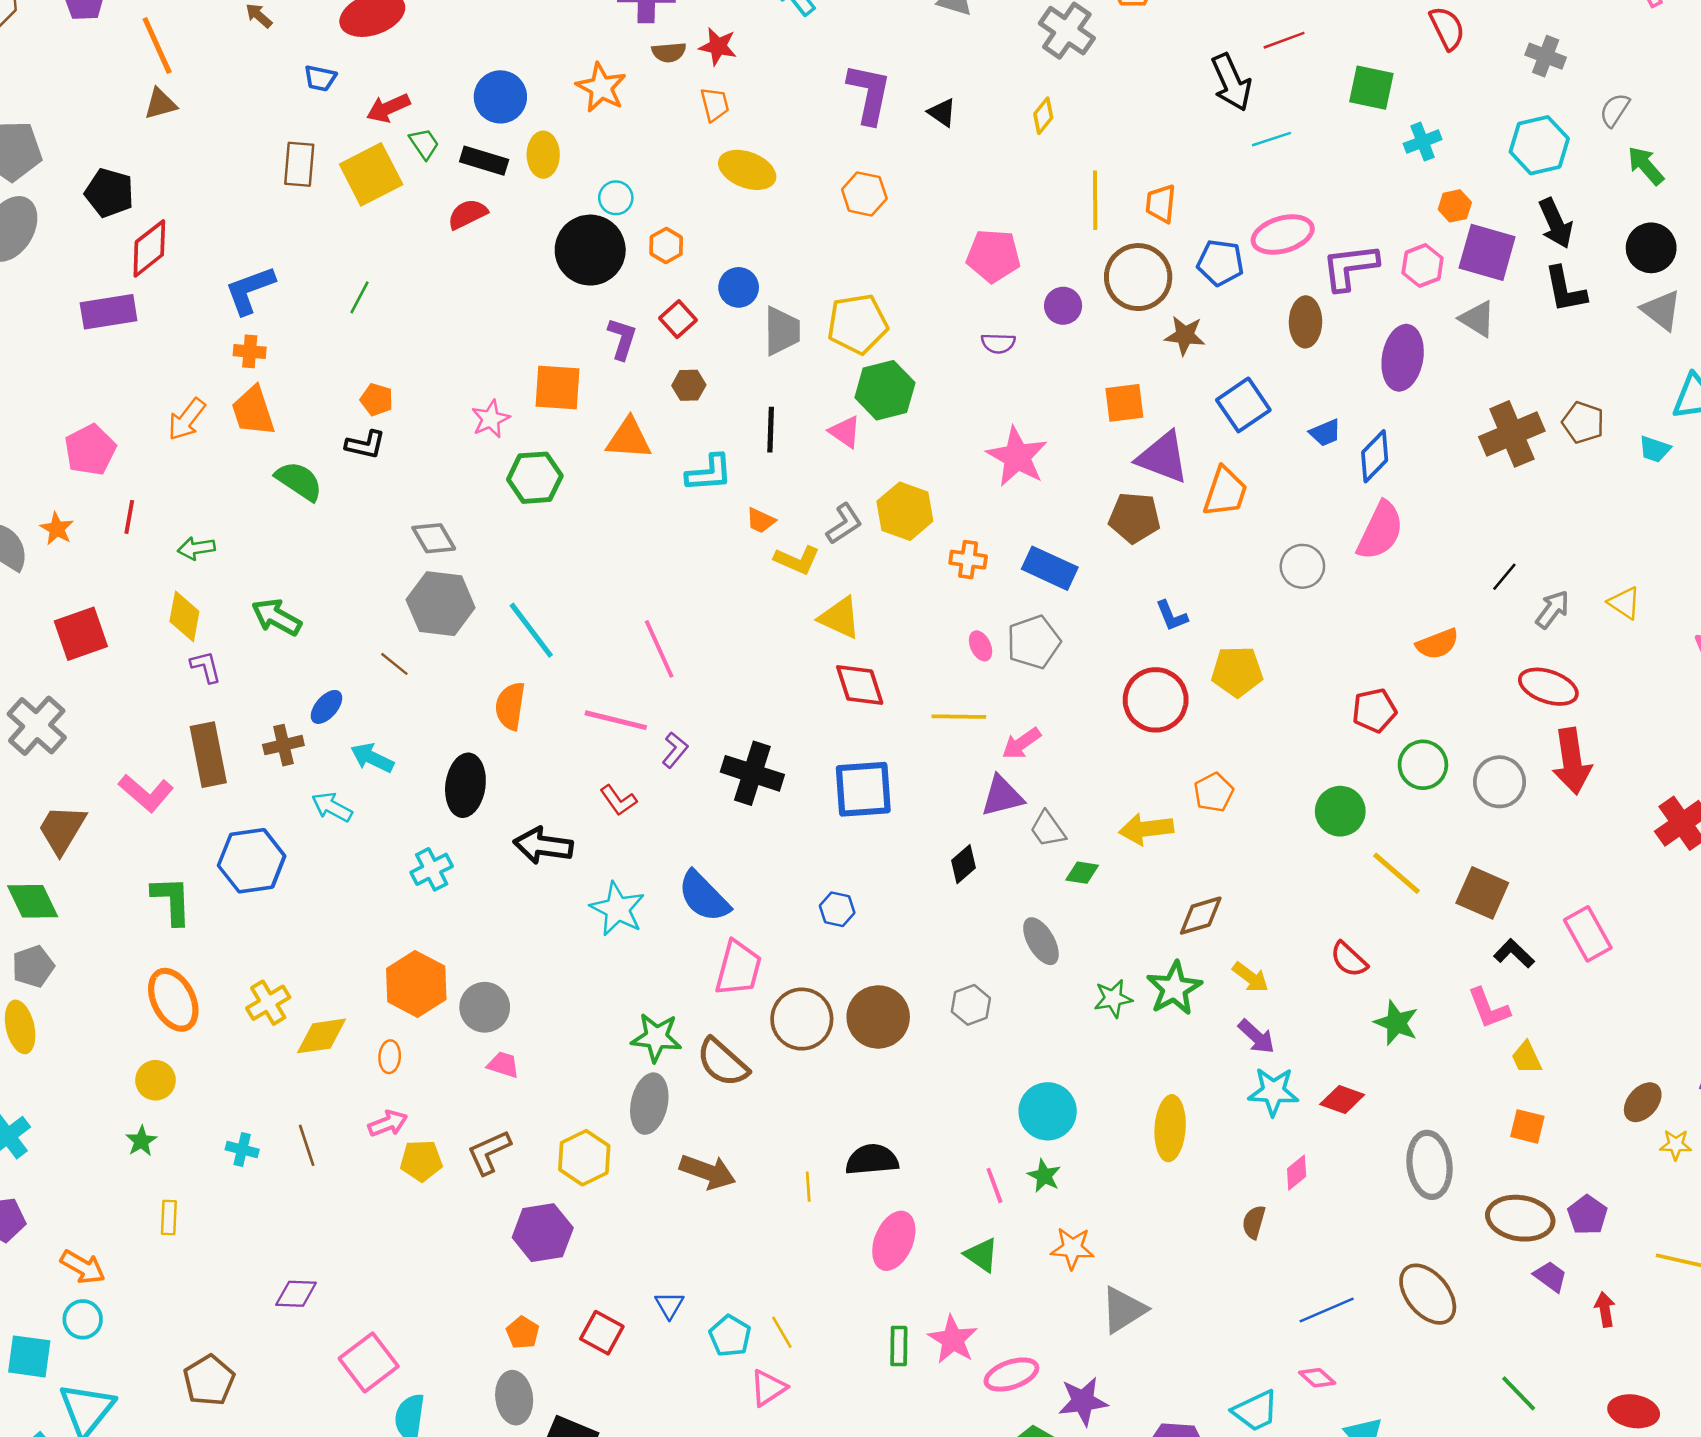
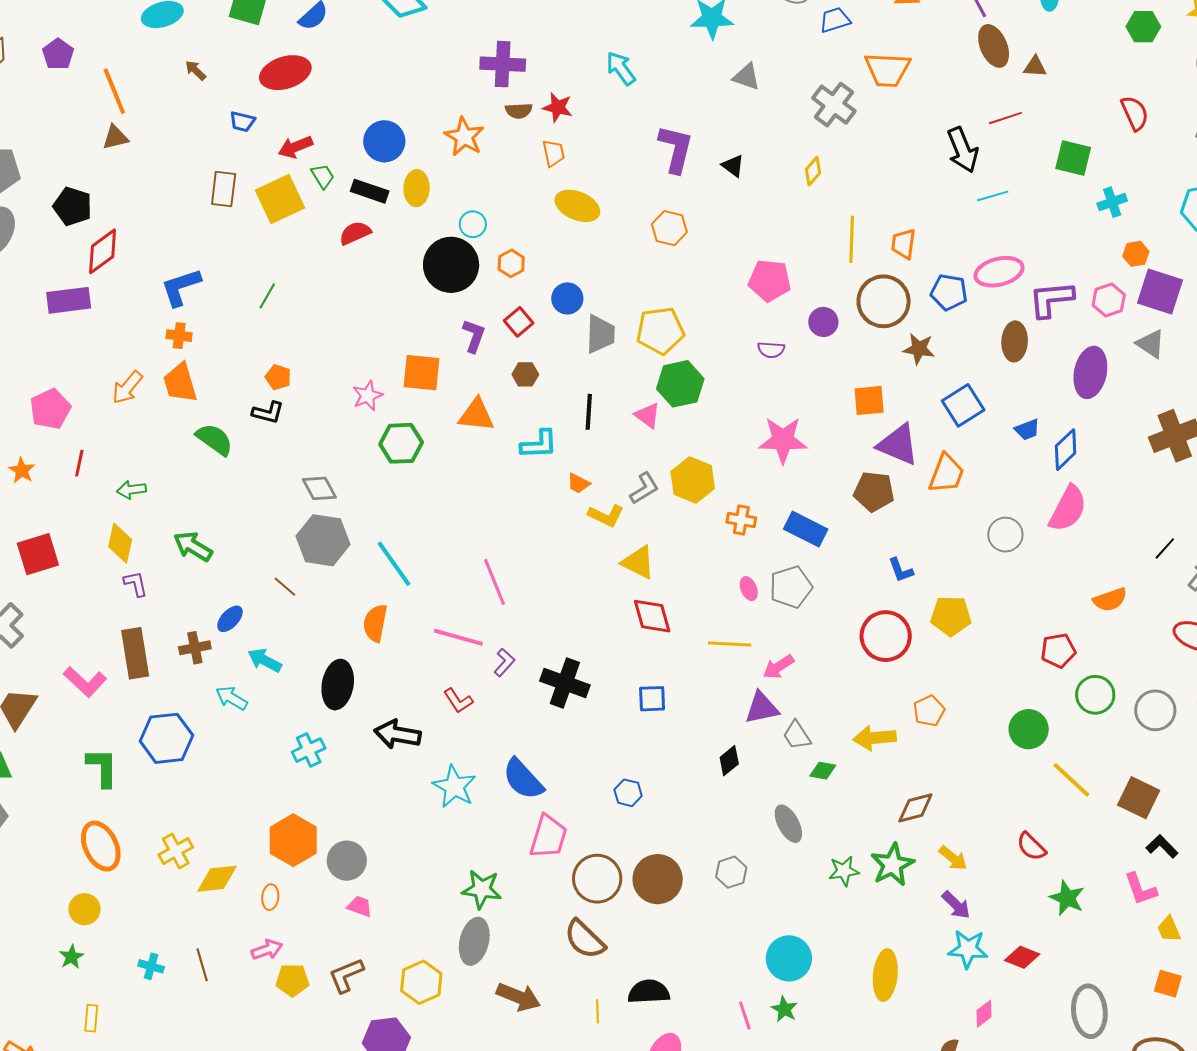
pink star: (1017, 457) -> (783, 440), turned -30
blue square: (863, 789) -> (652, 699), size x0.6
brown semicircle: (723, 1062) -> (585, 939), moved

